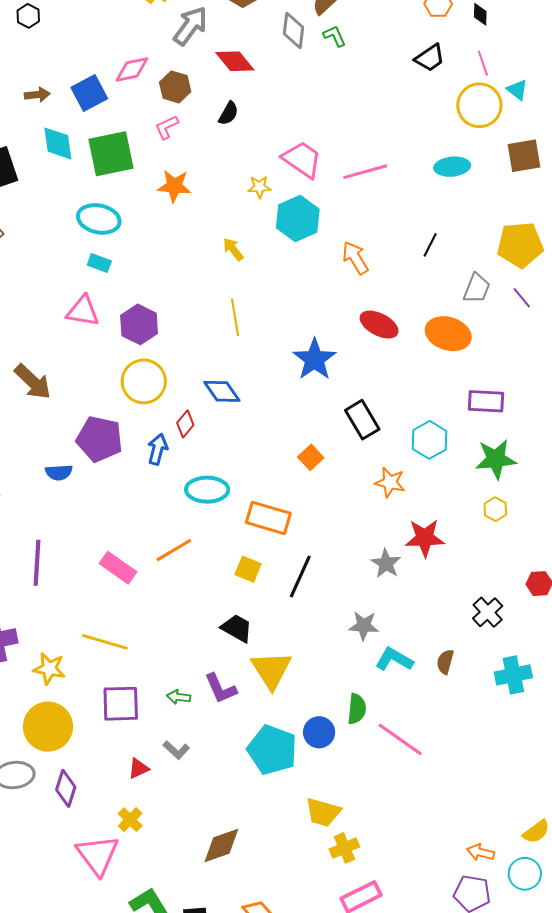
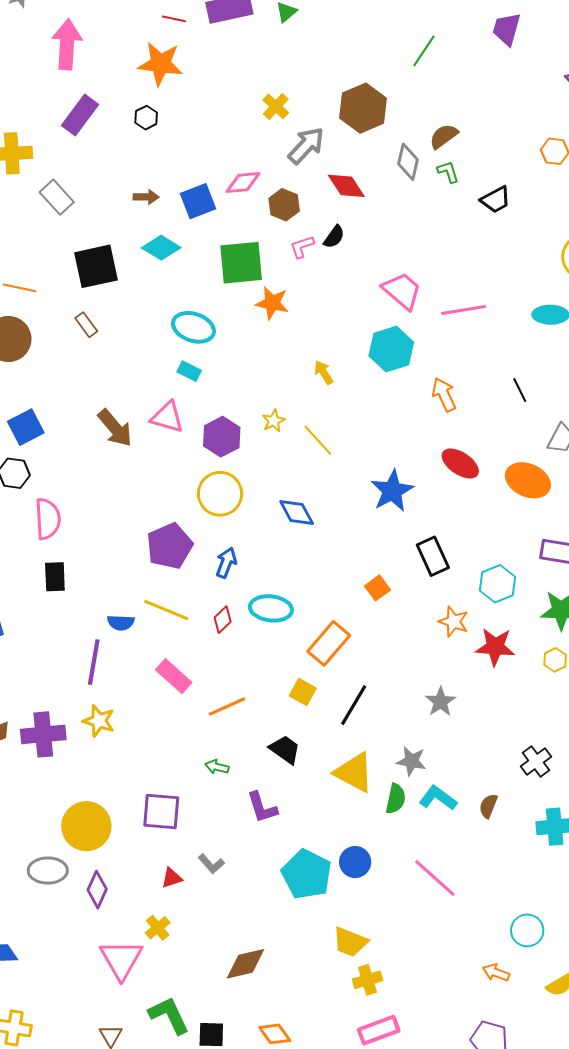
black trapezoid: (430, 58) -> (496, 200), moved
pink L-shape: (167, 127) -> (302, 247), moved
cyan diamond: (58, 143) -> (161, 248), turned -57
green square: (111, 154) -> (241, 263), moved
yellow star: (259, 187) -> (274, 421), moved, turned -30
black line: (430, 245) -> (520, 390), turned -60
yellow line: (235, 317) -> (318, 440), turned -39
brown arrow: (33, 382) -> (115, 428), moved
red diamond: (185, 424) -> (223, 620), moved
purple pentagon: (99, 439) -> (170, 546), turned 30
blue semicircle: (59, 472) -> (121, 623), moved
orange rectangle: (268, 518) -> (329, 643), turned -72
red star: (425, 538) -> (495, 647), moved
orange line: (174, 550) -> (227, 707), moved
yellow line: (105, 642) -> (166, 610), moved
yellow star: (49, 669) -> (99, 721), moved
yellow triangle: (271, 670) -> (354, 772), moved, turned -36
green arrow: (179, 697) -> (217, 767), moved
green semicircle: (357, 709) -> (396, 799), moved
orange arrow: (481, 852) -> (496, 973), moved
cyan circle: (525, 874) -> (527, 930), moved

